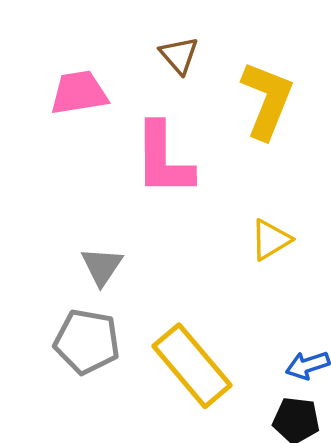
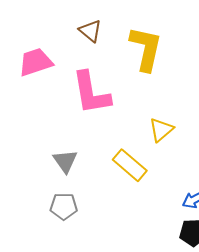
gray pentagon: (87, 342) -> (64, 206), size x0.7
yellow rectangle: (192, 366) -> (130, 165), moved, size x0.7

